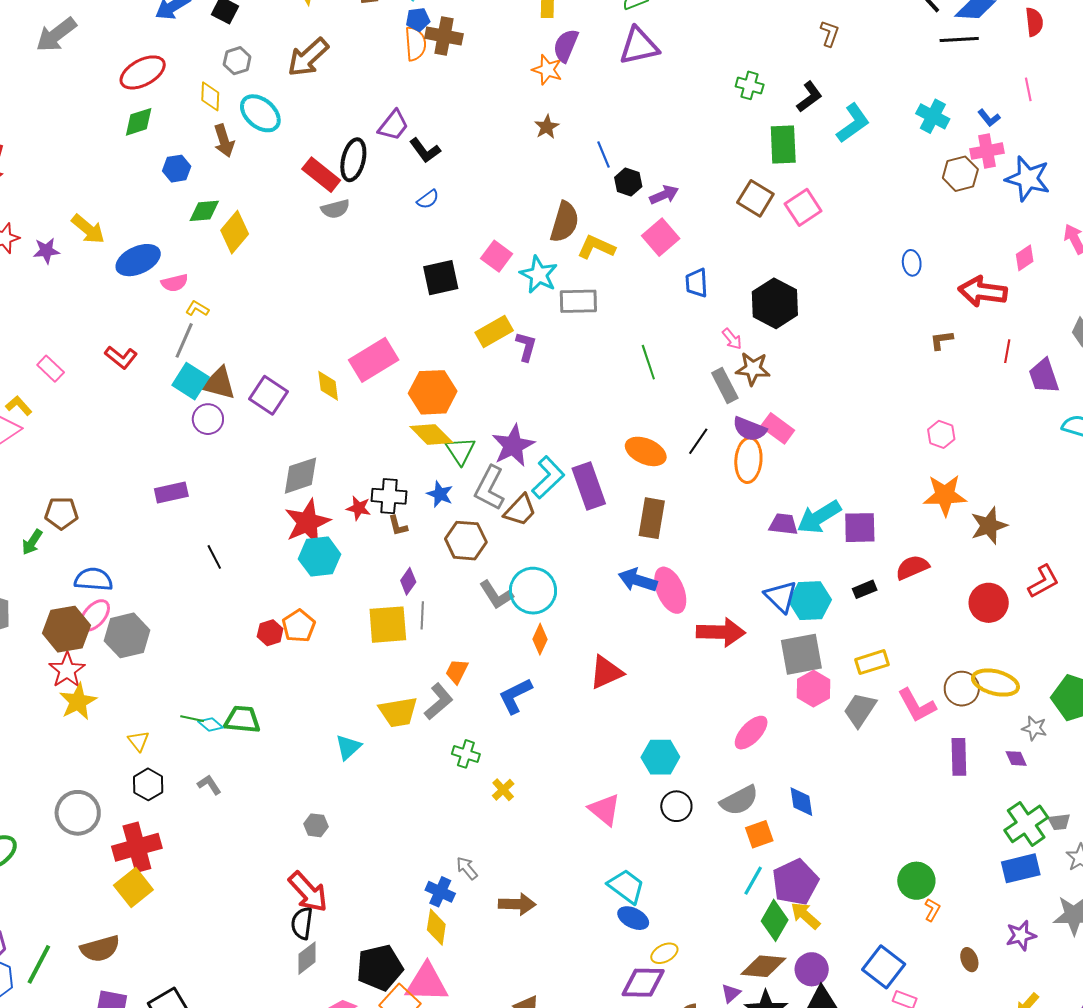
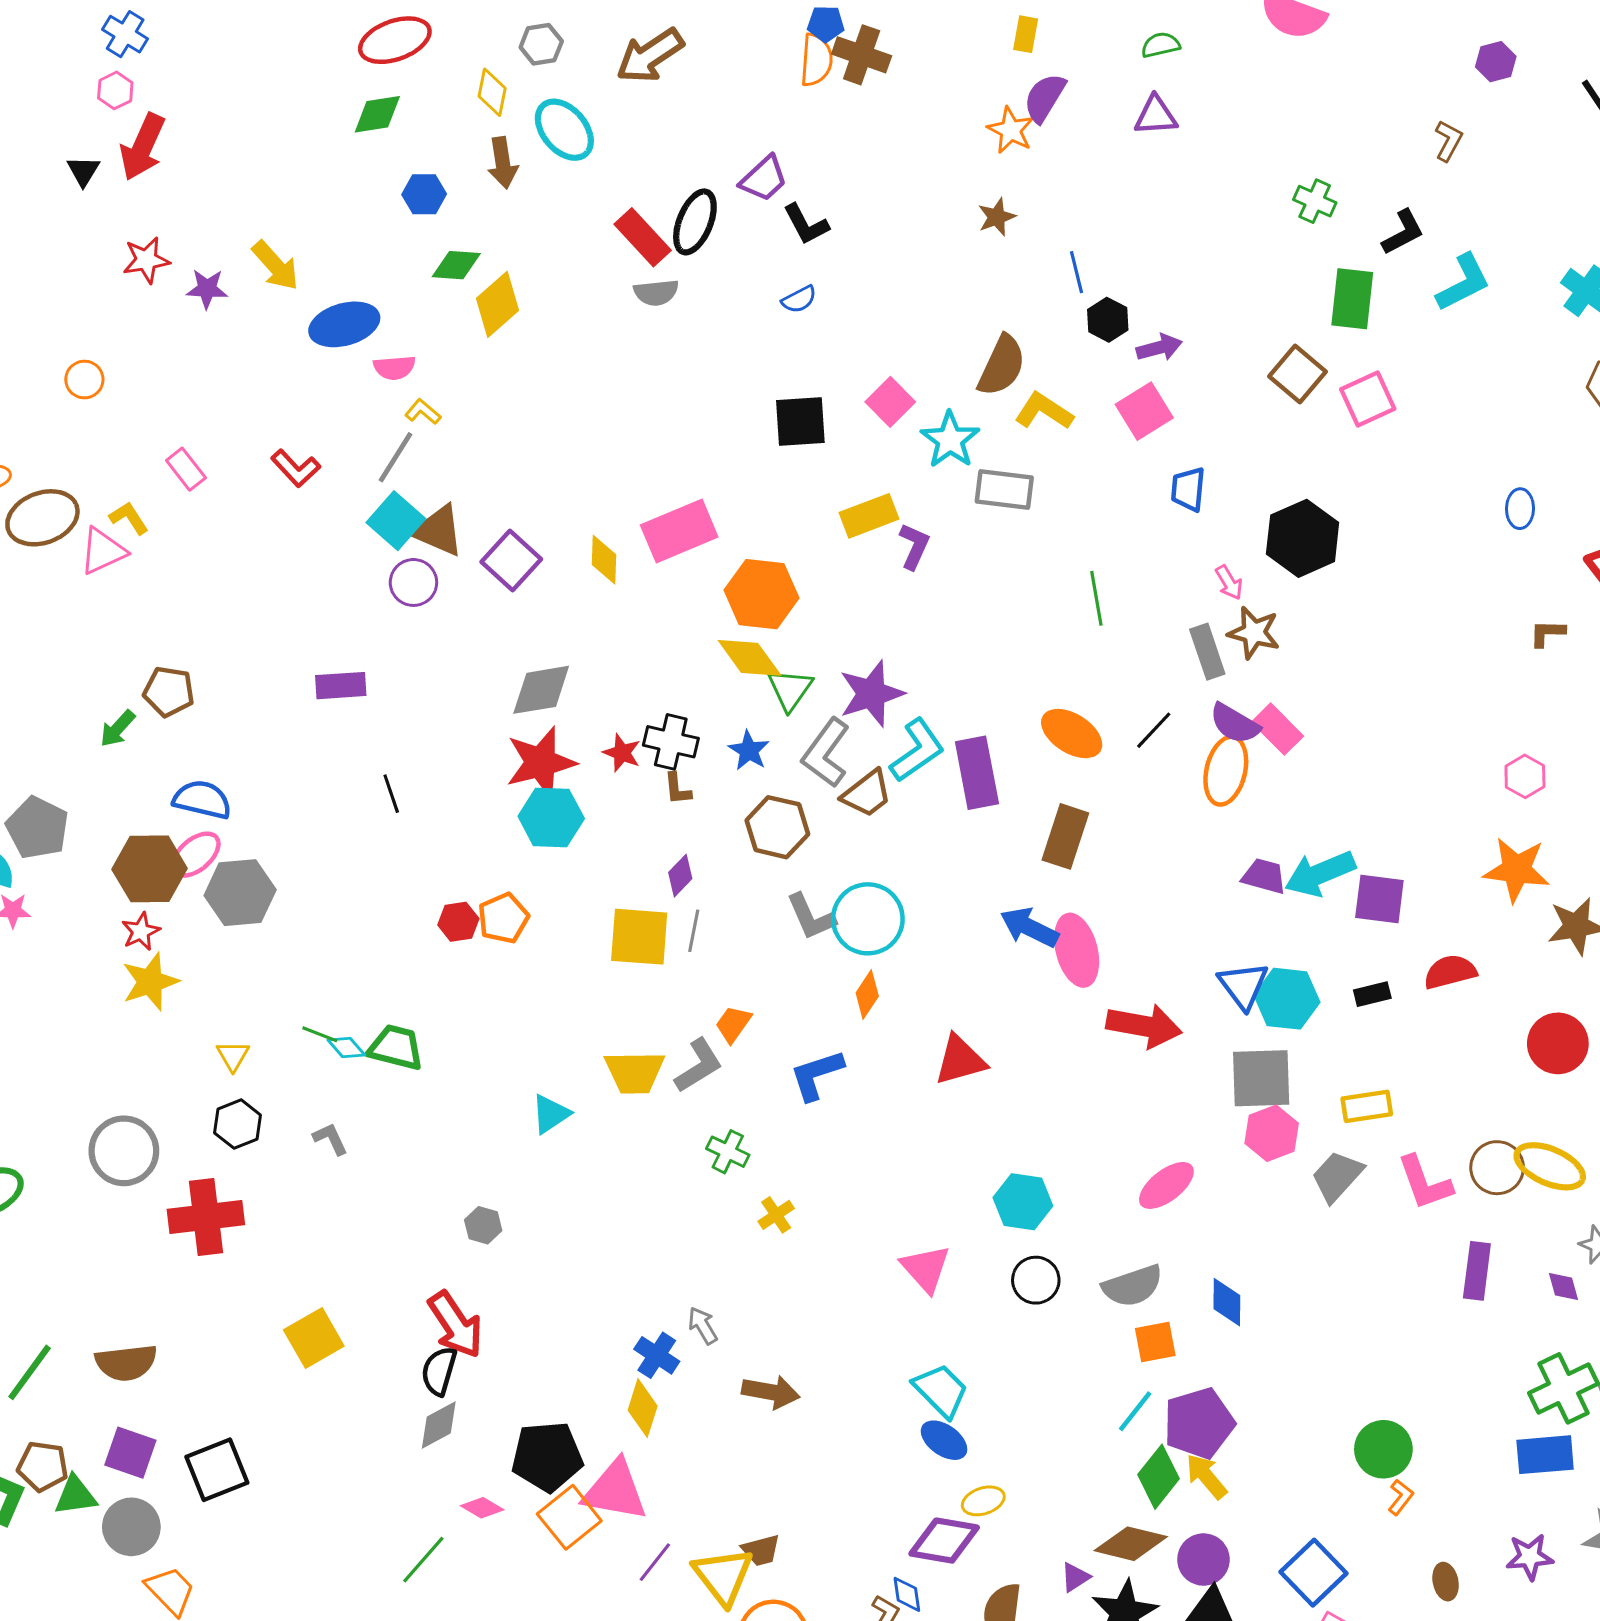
purple triangle: (639, 46) -> (1156, 116), size x0.7
red star: (67, 670) -> (141, 931), size x0.7
yellow square: (133, 888) -> (314, 1338), moved

